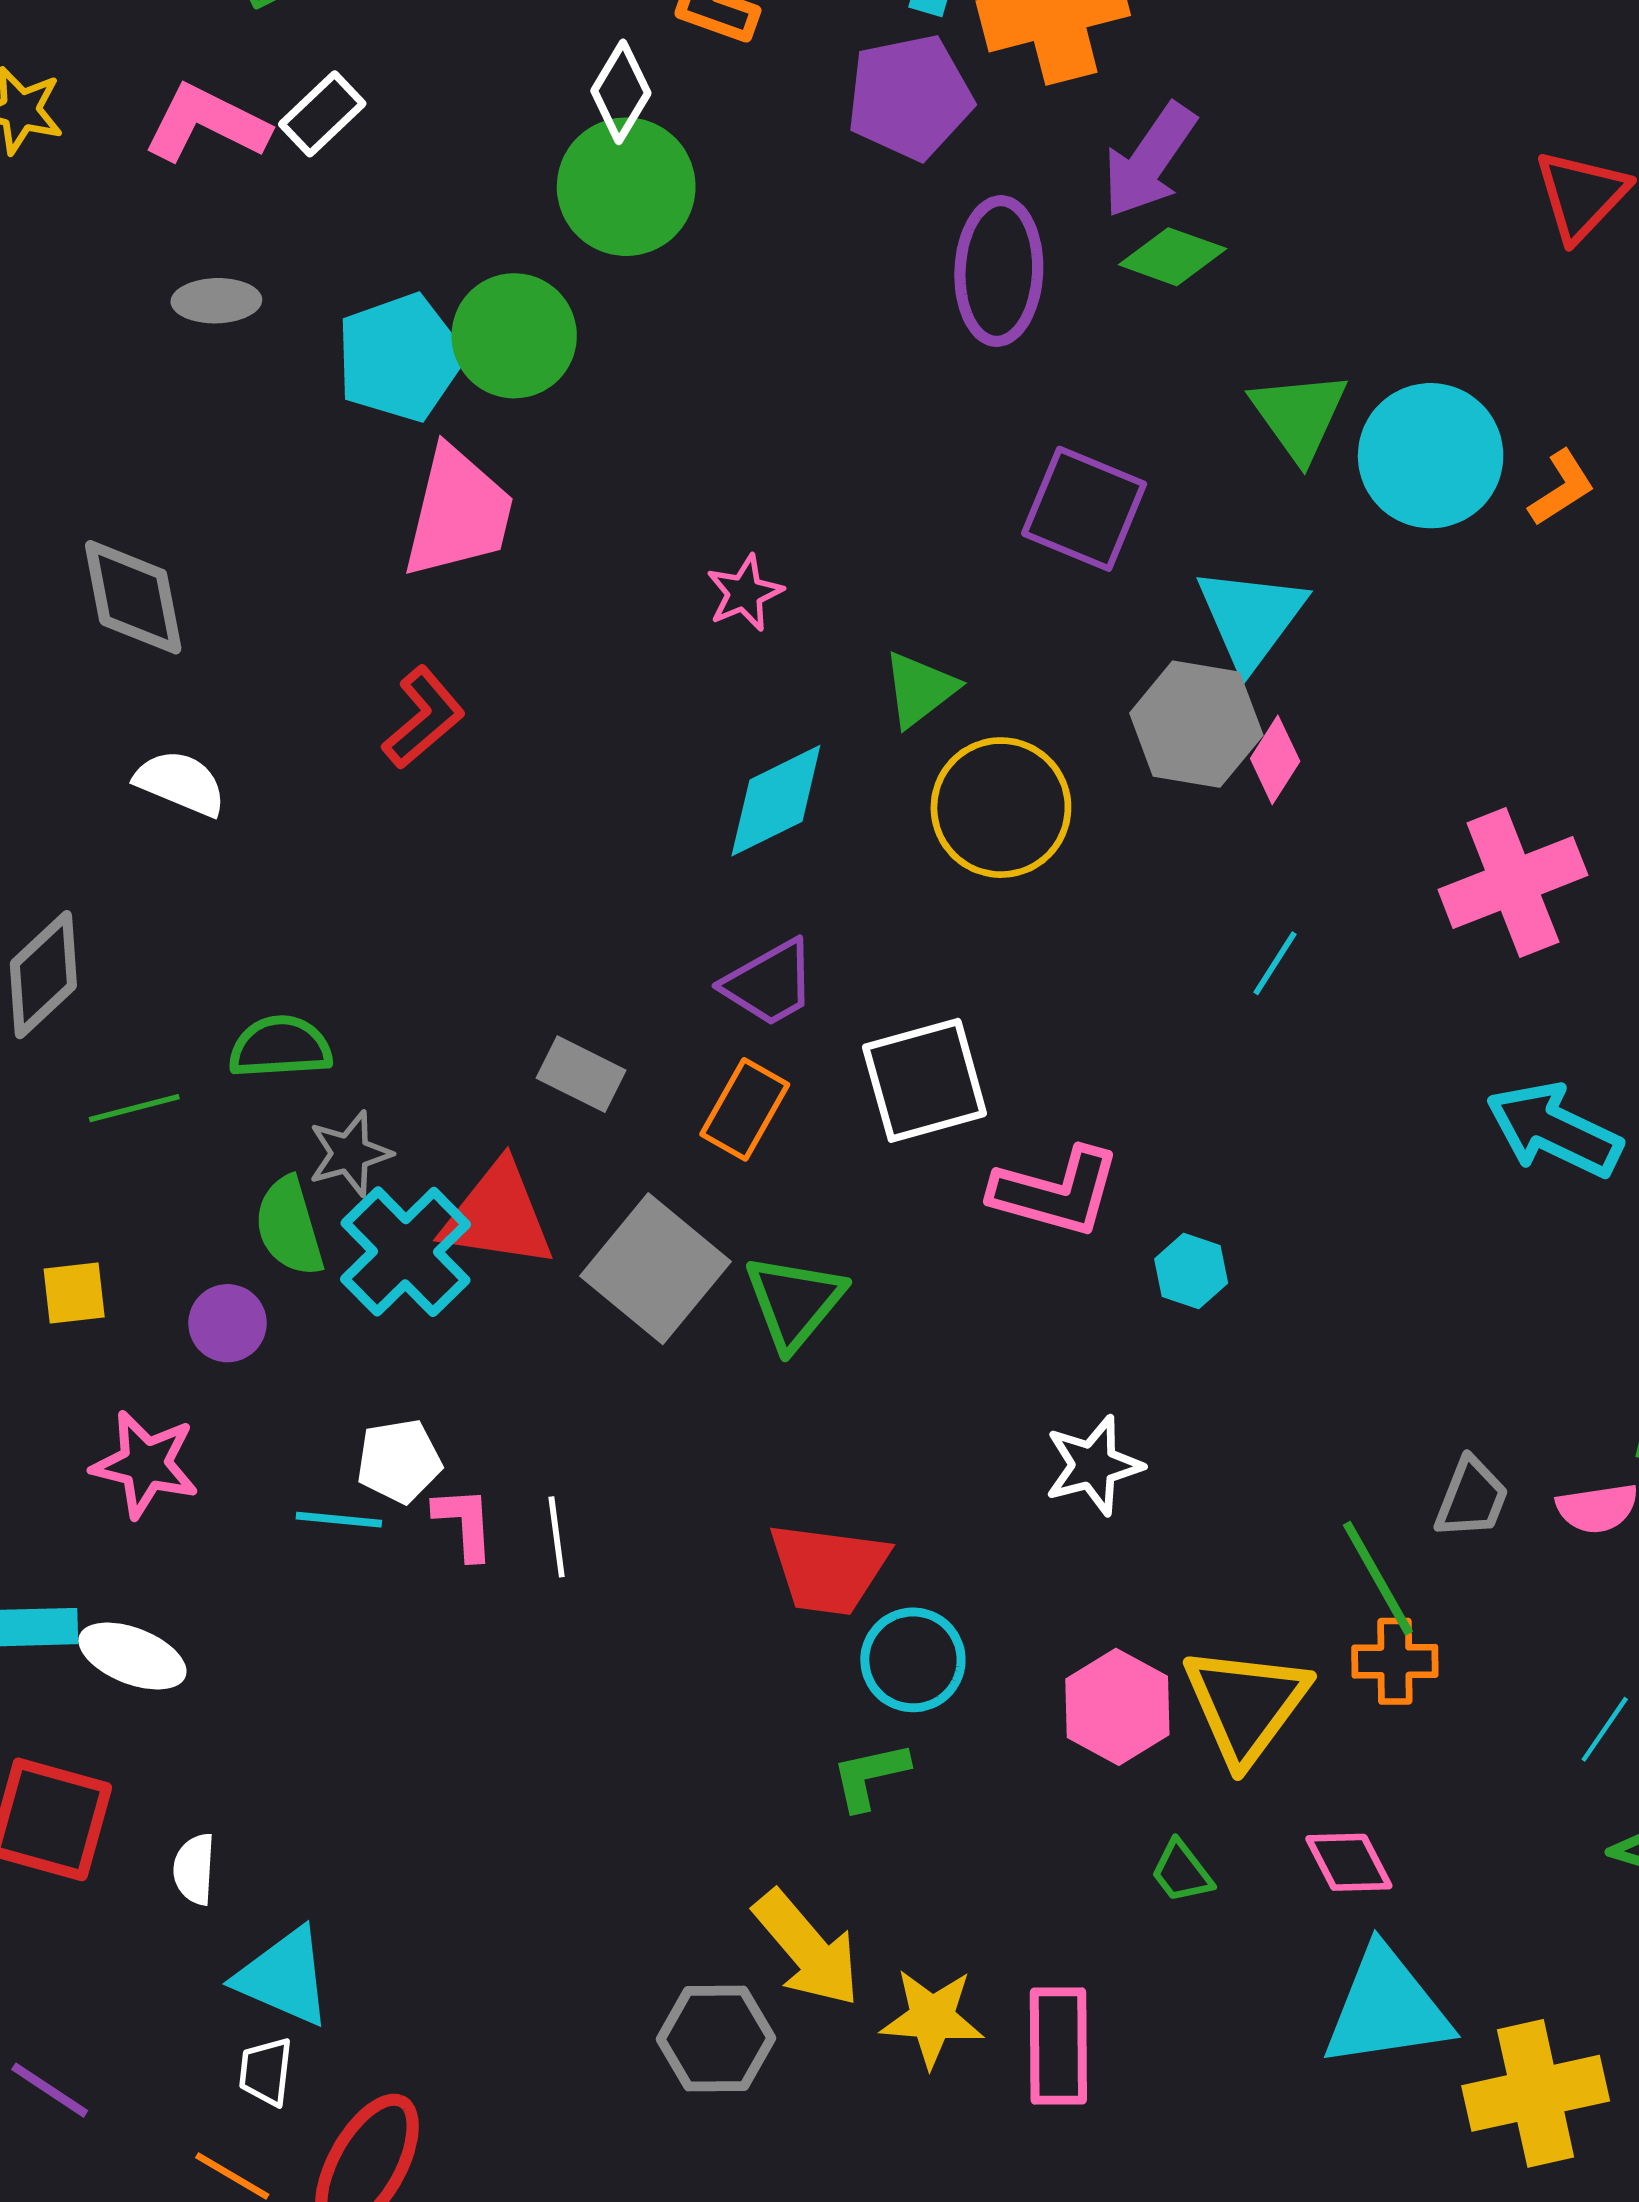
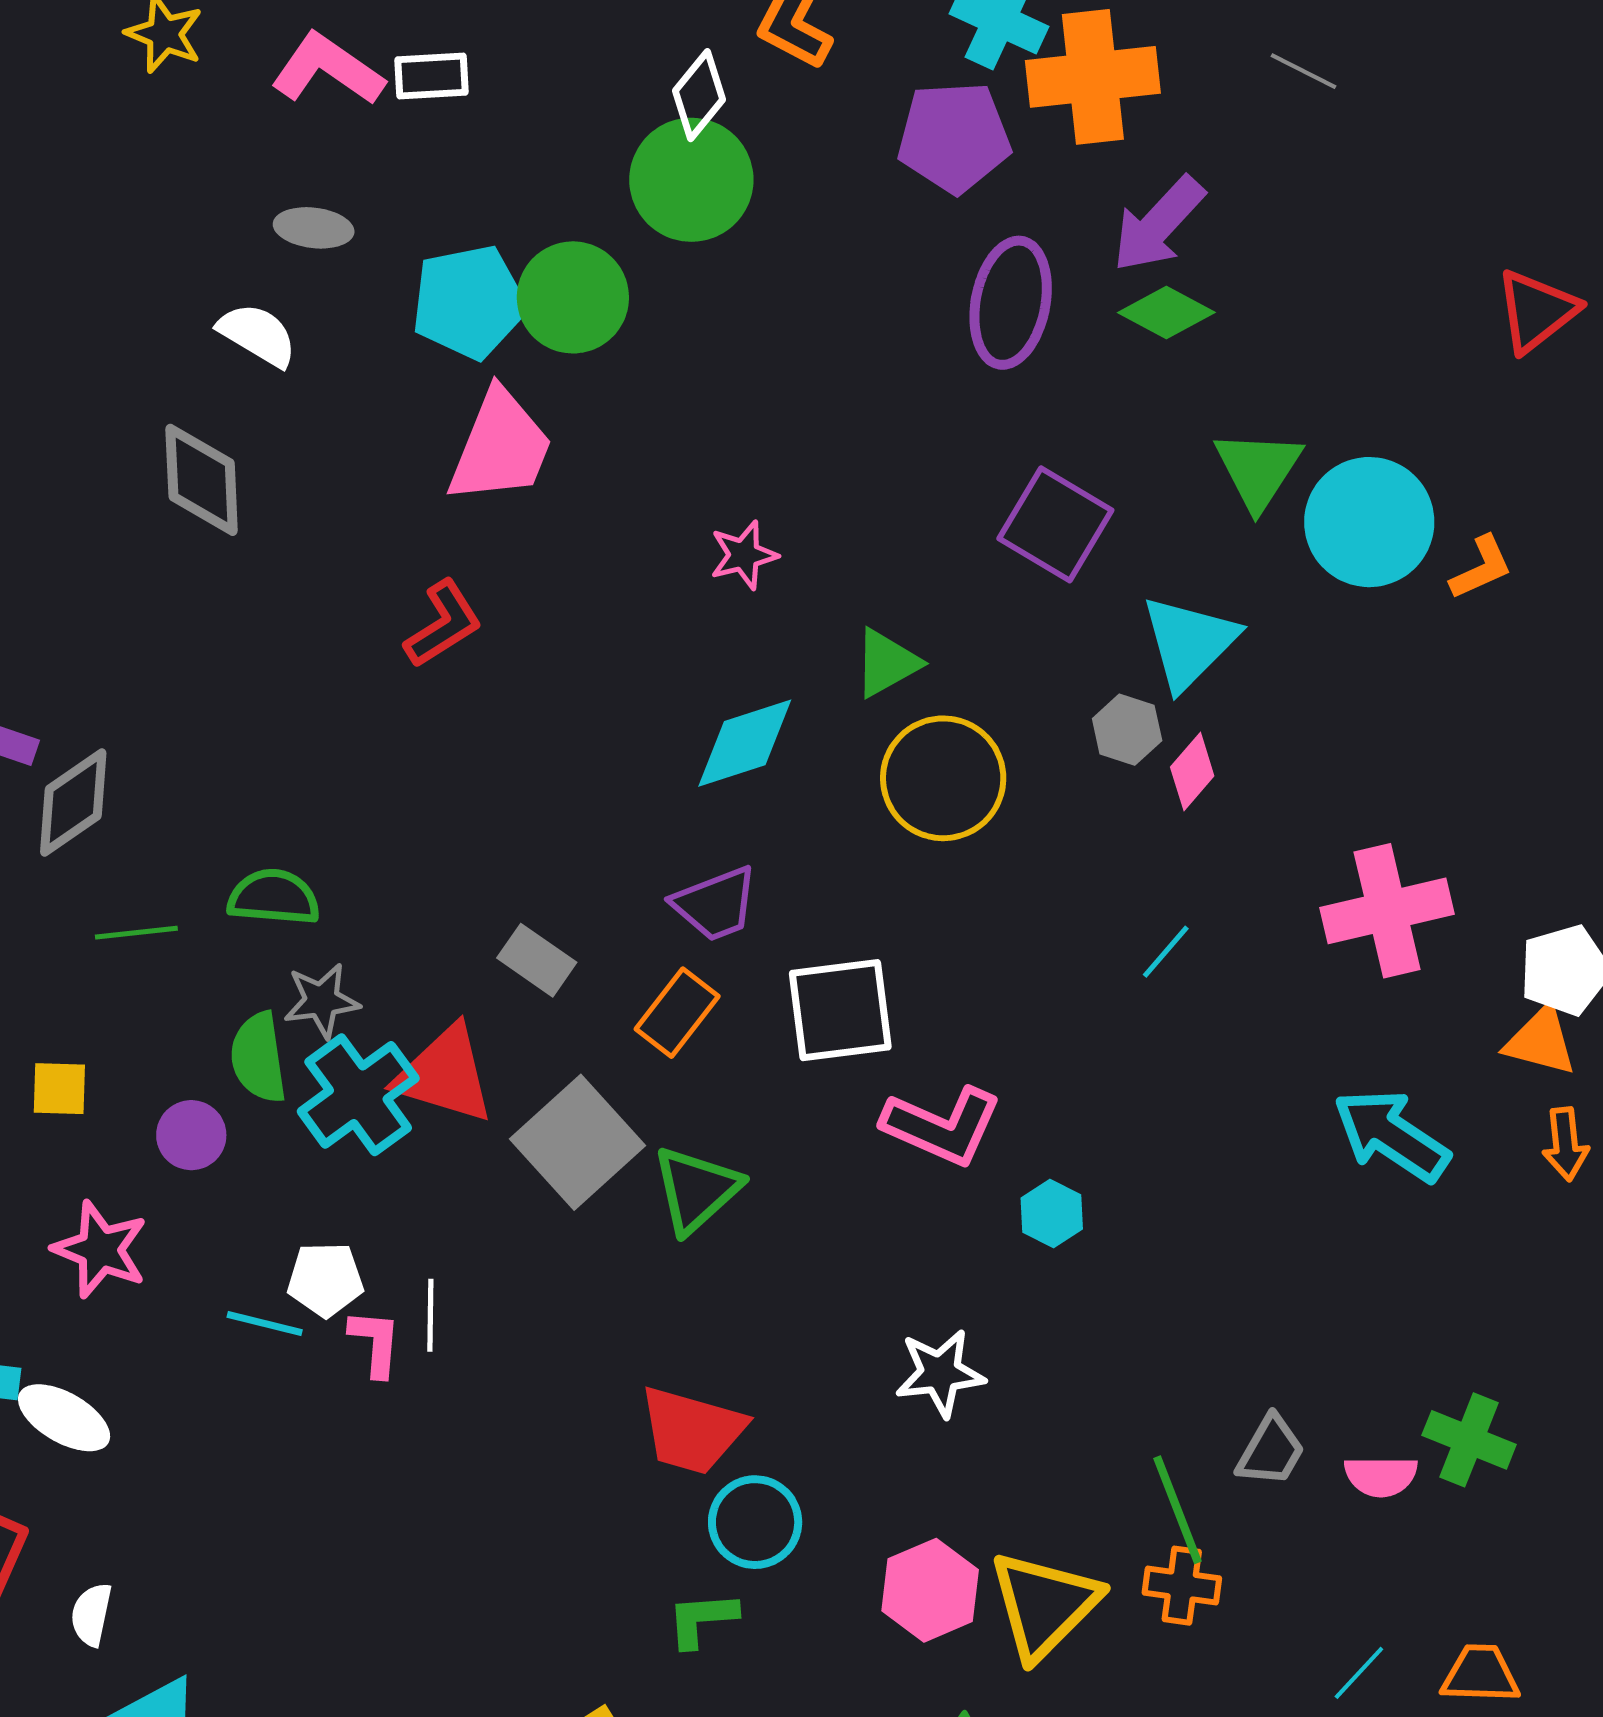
white rectangle: (322, 114) -> (432, 76), turned 32
gray hexagon: (1196, 724) -> (1127, 730), size x0.6
white semicircle: (180, 783) -> (257, 335), moved
white line: (557, 1537) -> (430, 1315), moved

